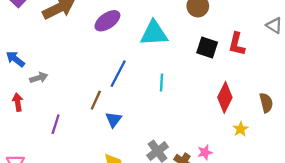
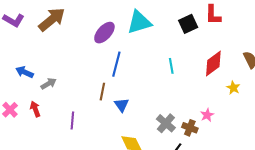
purple ellipse: (107, 21) -> (104, 33), moved
black square: (207, 47) -> (188, 24), turned -30
cyan line: (162, 82) -> (171, 66), moved
red diamond: (225, 97) -> (213, 63), turned 40

